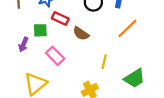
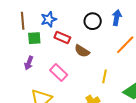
green square: (40, 30) -> (34, 38), moved

